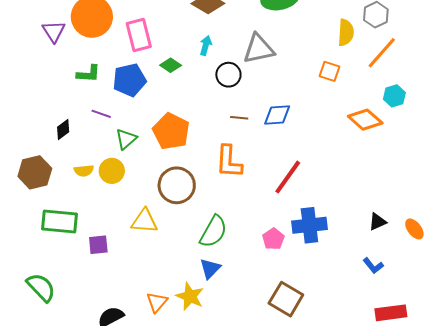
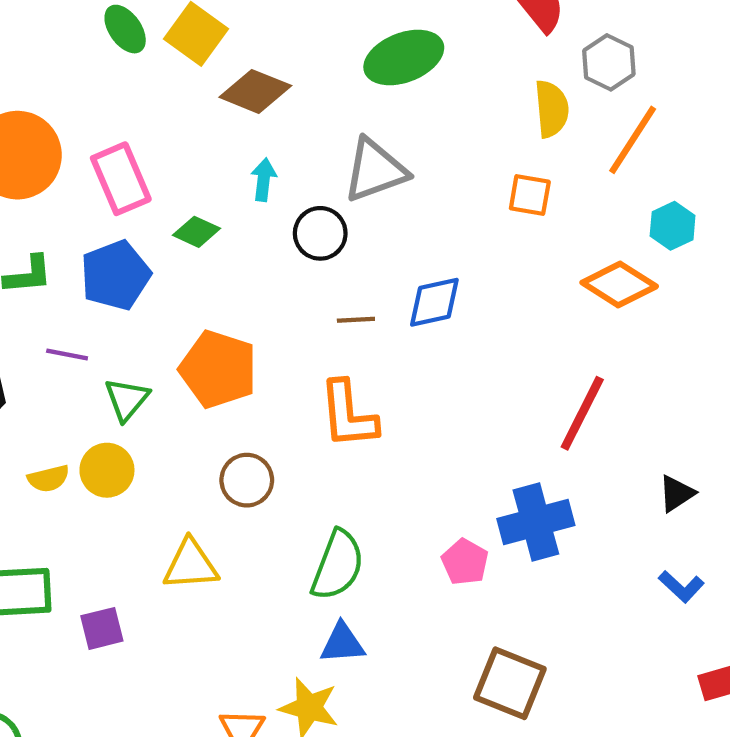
red line: (288, 177) -> (582, 413), moved
brown circle: (177, 185) -> (247, 480), size x0.7
blue triangle: (210, 269) -> (342, 643), turned 50

